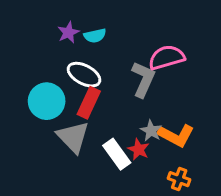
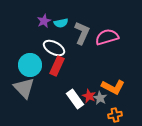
gray L-shape: (143, 79) -> (82, 33), moved
gray star: (151, 131) -> (100, 98), moved
gray triangle: (73, 137) -> (24, 88), moved
orange cross: (179, 179) -> (115, 115), turned -32

